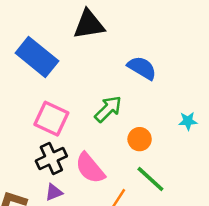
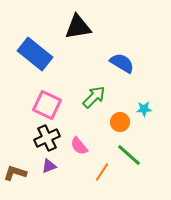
cyan star: (188, 121) -> (144, 109), moved
pink semicircle: (90, 168) -> (79, 146), size x0.7

